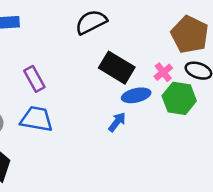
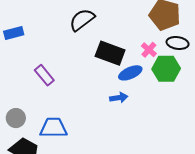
blue trapezoid: (37, 119) -> (53, 128), moved
blue arrow: (117, 122) -> (119, 98), turned 54

